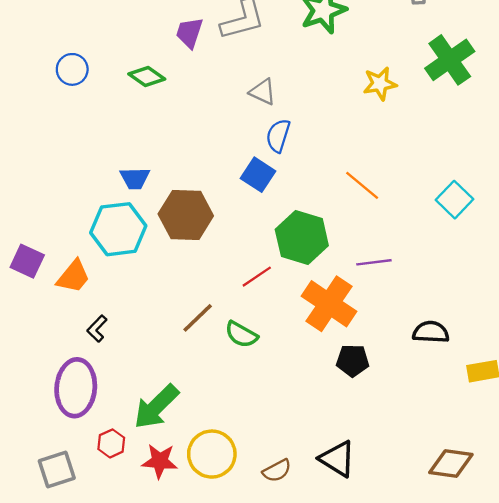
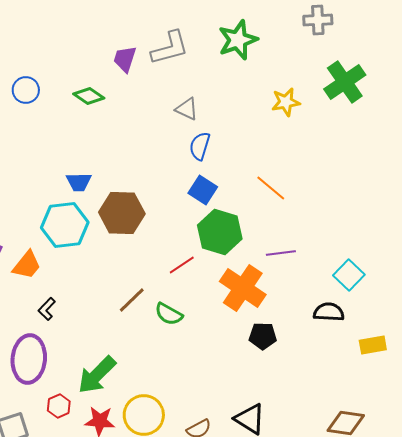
blue square: (258, 175) -> (203, 190), moved
cyan square: (454, 200) -> (349, 275), moved

